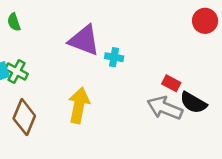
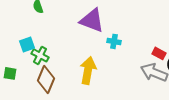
cyan cross: (114, 57) -> (114, 41), moved
green cross: (17, 72) -> (40, 55), moved

